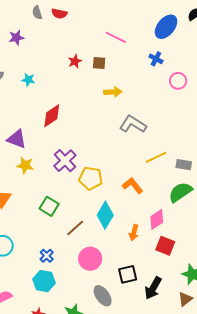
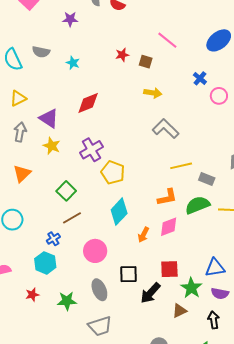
blue cross: (156, 59) -> (200, 78), moved
orange L-shape: (133, 185) -> (167, 197), moved, turned 105
brown line: (75, 228) -> (72, 218), moved
red square: (165, 246) -> (169, 269), moved, turned -36

